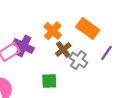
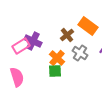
orange cross: (53, 31) -> (57, 58), moved
brown cross: (63, 50) -> (67, 35), moved

